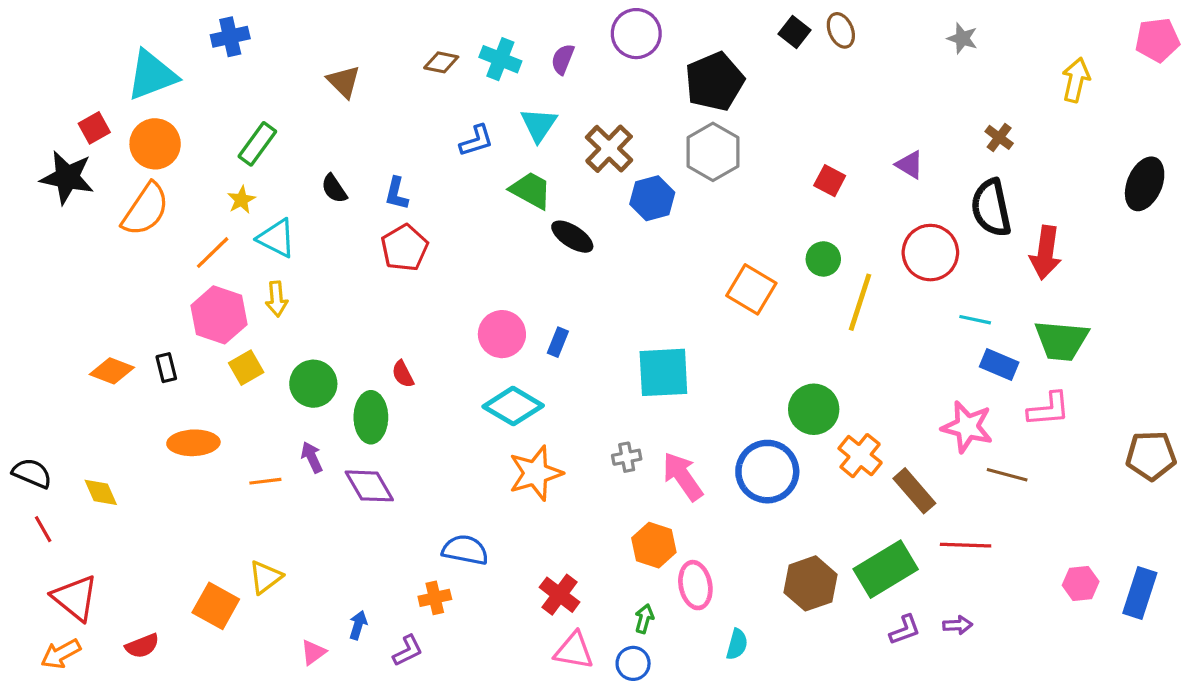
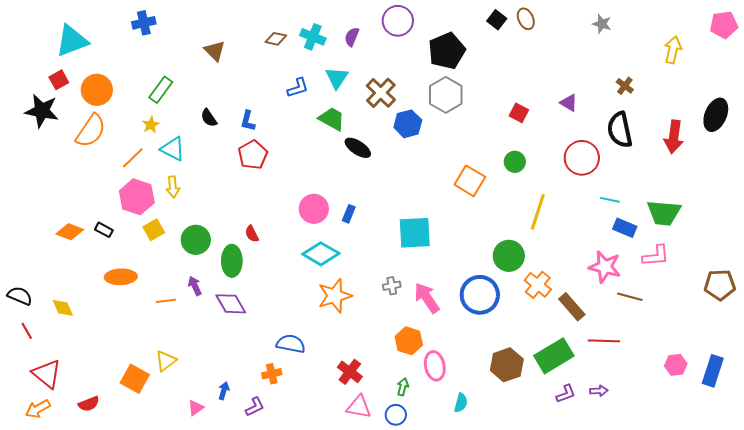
cyan triangle: (152, 75) -> (72, 41), moved
red arrow: (1045, 253) -> (674, 137), moved
yellow line: (860, 302) -> (538, 212), moved
black rectangle: (166, 368) -> (104, 230), turned -48

